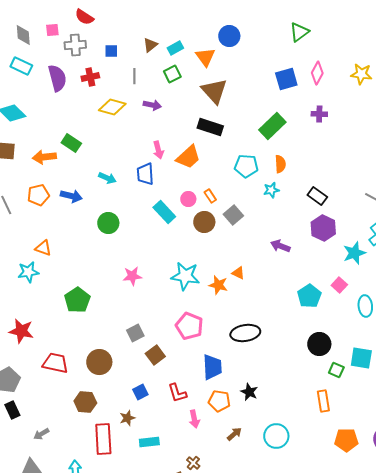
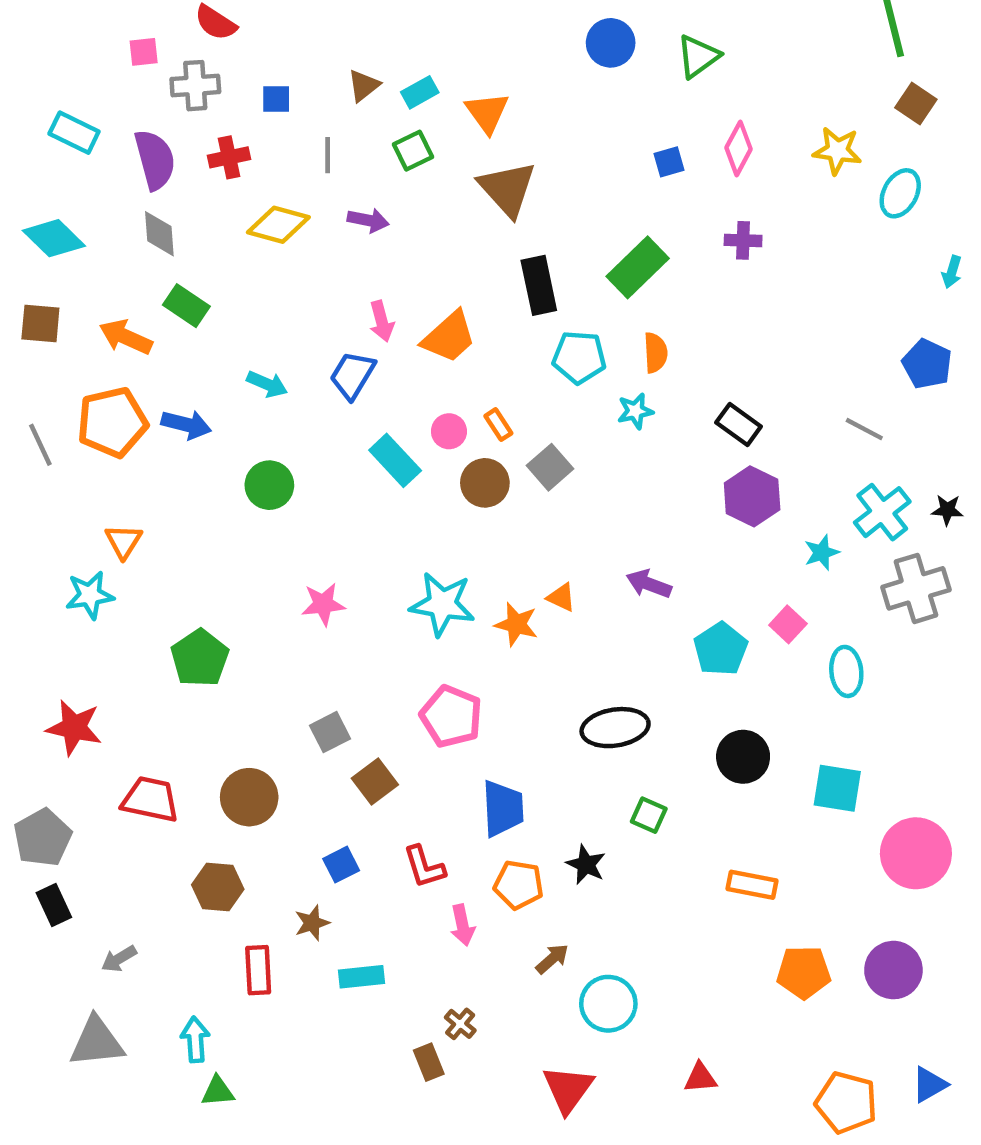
gray diamond: (23, 35) -> (159, 234), moved
blue circle: (229, 36) -> (611, 43), moved
blue square: (286, 79) -> (669, 162), size x0.6
black rectangle: (210, 127) -> (539, 285), moved, turned 60
orange arrow: (44, 157) -> (126, 337), turned 30
blue trapezoid: (145, 174) -> (352, 375), turned 35
orange pentagon: (38, 195) -> (112, 422), size x1.4
purple arrow: (280, 246) -> (649, 584), moved
orange triangle: (43, 248) -> (123, 541), turned 42
cyan star: (354, 253) -> (822, 552), size x0.7
black ellipse: (245, 333) -> (615, 728), moved
green square: (336, 370) -> (649, 815), moved
orange rectangle: (323, 401) -> (752, 885), turned -70
cyan circle: (276, 436) -> (608, 1004), moved
red rectangle: (103, 439) -> (258, 970), size x0.7

